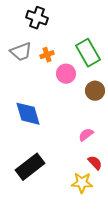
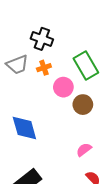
black cross: (37, 18) -> (42, 39), moved
brown circle: (95, 91) -> (83, 105), moved

